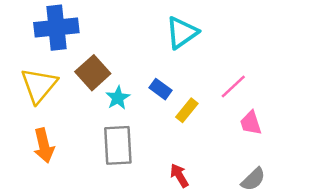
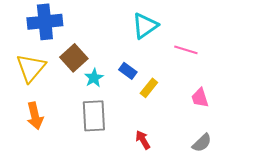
pink line: (233, 87) -> (186, 50), moved, turned 60

